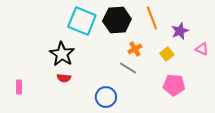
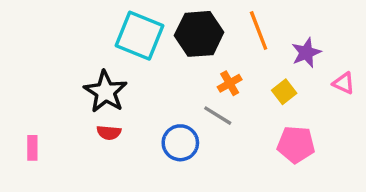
blue circle: (106, 97) -> (180, 143), moved

